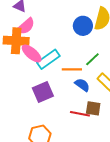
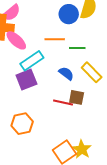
cyan rectangle: (48, 59) -> (32, 61), moved
green line: (92, 59) -> (77, 48), turned 42
orange line: (72, 69) -> (55, 39), moved

